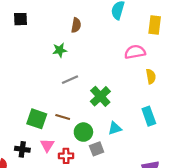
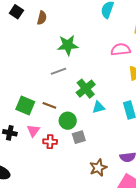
black square: (21, 19) -> (16, 12), turned 32
brown semicircle: (76, 25) -> (42, 18), moved
green star: (60, 50) -> (68, 45), moved, size x1.5
cyan triangle: (115, 128) -> (99, 107), moved

